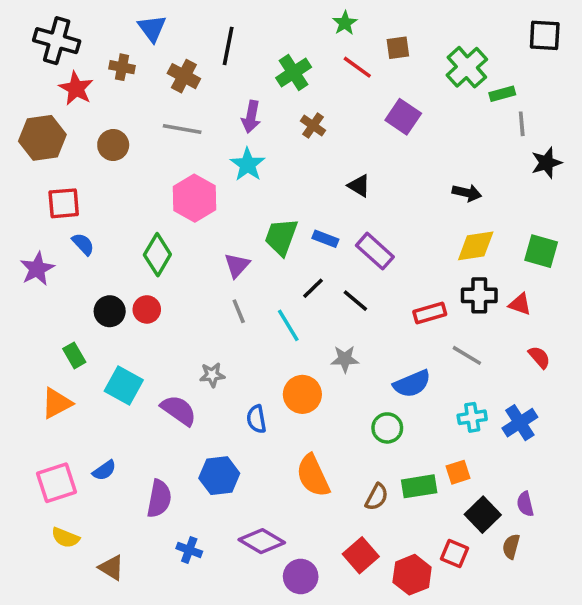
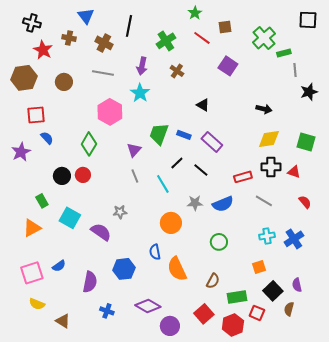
black cross: (57, 41) -> (32, 23), size x0.7
blue semicircle: (412, 384) -> (223, 204), moved
blue semicircle: (256, 419) -> (155, 252), moved
green rectangle: (419, 486) -> (237, 297), moved

